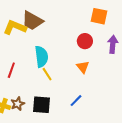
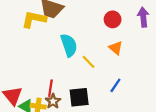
red line: (11, 70) -> (50, 88), moved
yellow line: (47, 74) -> (88, 62), moved

